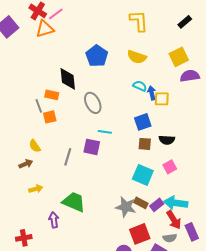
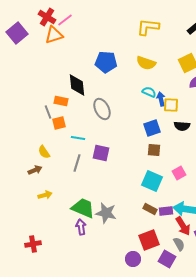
yellow L-shape: (139, 21) -> (148, 27), turned -80
blue pentagon: (97, 56) -> (106, 62), turned -30
cyan line: (105, 132) -> (78, 138), moved
black semicircle: (167, 140) -> (182, 126), moved
purple rectangle: (157, 205) -> (166, 211), turned 32
gray star: (126, 207) -> (106, 213), moved
purple arrow: (54, 220) -> (81, 227), moved
gray semicircle: (170, 238) -> (179, 244), turned -112

